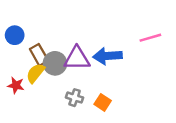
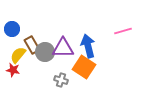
blue arrow: (108, 56) -> (88, 46), turned 80
yellow semicircle: (35, 73) -> (18, 55), moved
orange square: (103, 102) -> (84, 67), moved, size x1.6

